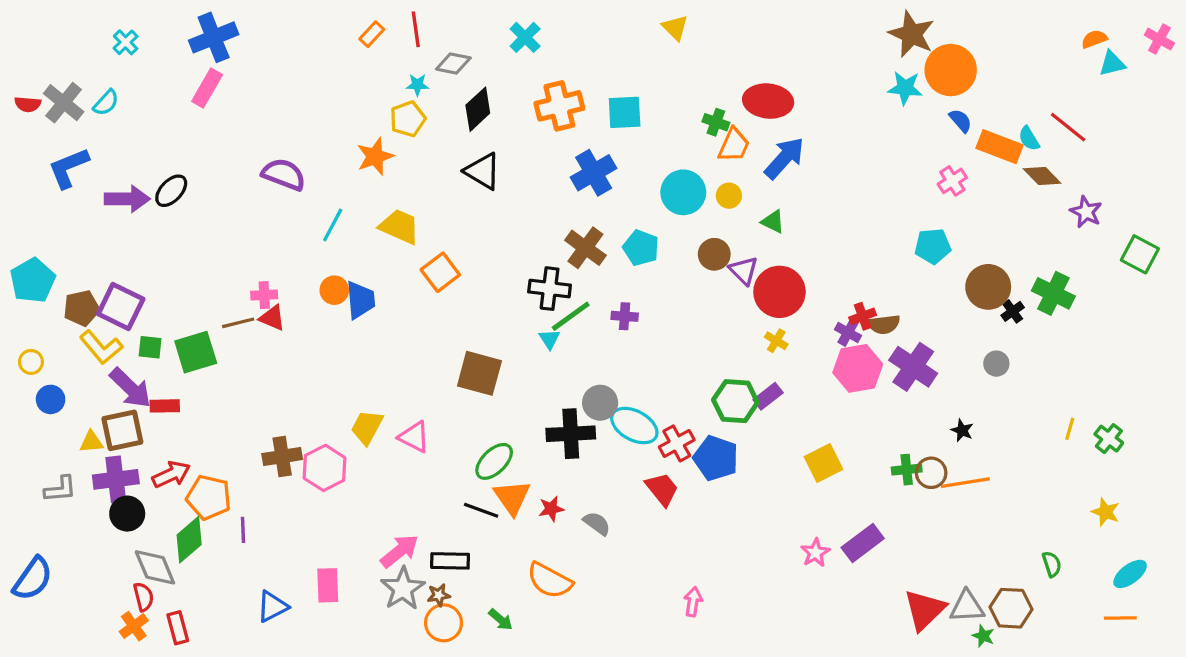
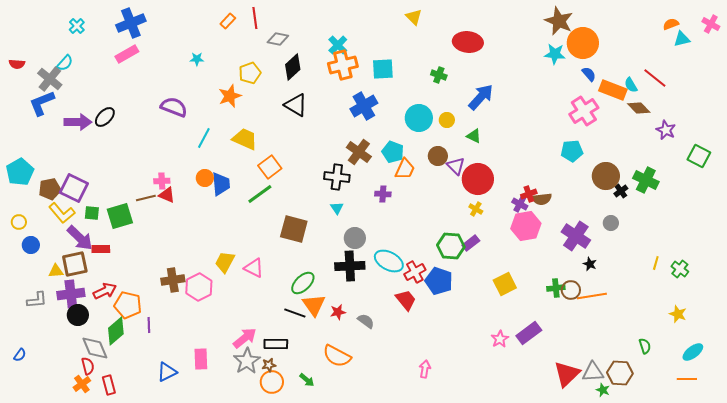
cyan cross: (525, 37) -> (338, 45), moved
cyan star: (417, 85) -> (197, 59), moved
pink rectangle: (207, 88) -> (127, 54), turned 30
red ellipse: (768, 101) -> (468, 42), moved
gray cross: (64, 103) -> (50, 79), moved
orange trapezoid: (734, 145) -> (405, 169), moved
pink cross: (952, 181) -> (584, 111), size x1.6
green line: (571, 316) -> (260, 194), moved
purple cross: (913, 367) -> (576, 236), moved
gray circle: (600, 403) -> (355, 238), moved
blue semicircle: (33, 579) -> (20, 355), size x0.5

